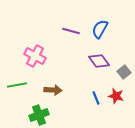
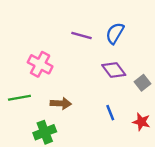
red star: (116, 96) -> (141, 122), moved

